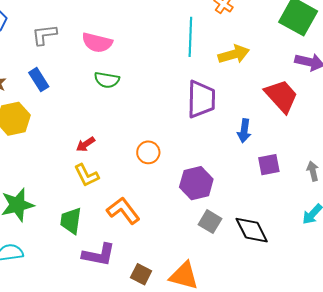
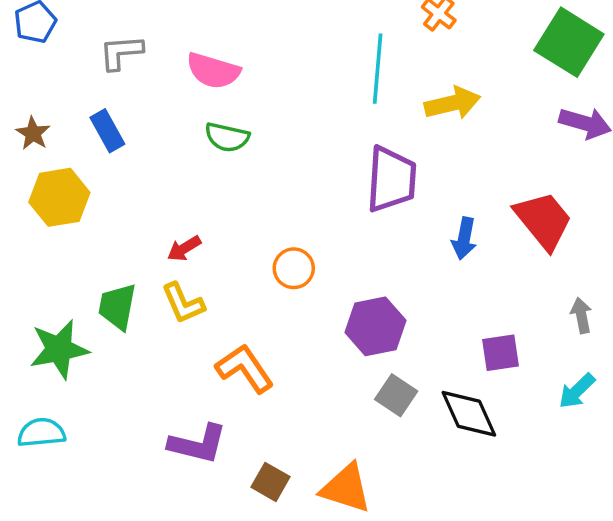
red trapezoid: (281, 96) -> (543, 220), moved
purple square: (269, 165) -> (500, 353), moved
green trapezoid: (71, 221) -> (117, 306), moved

